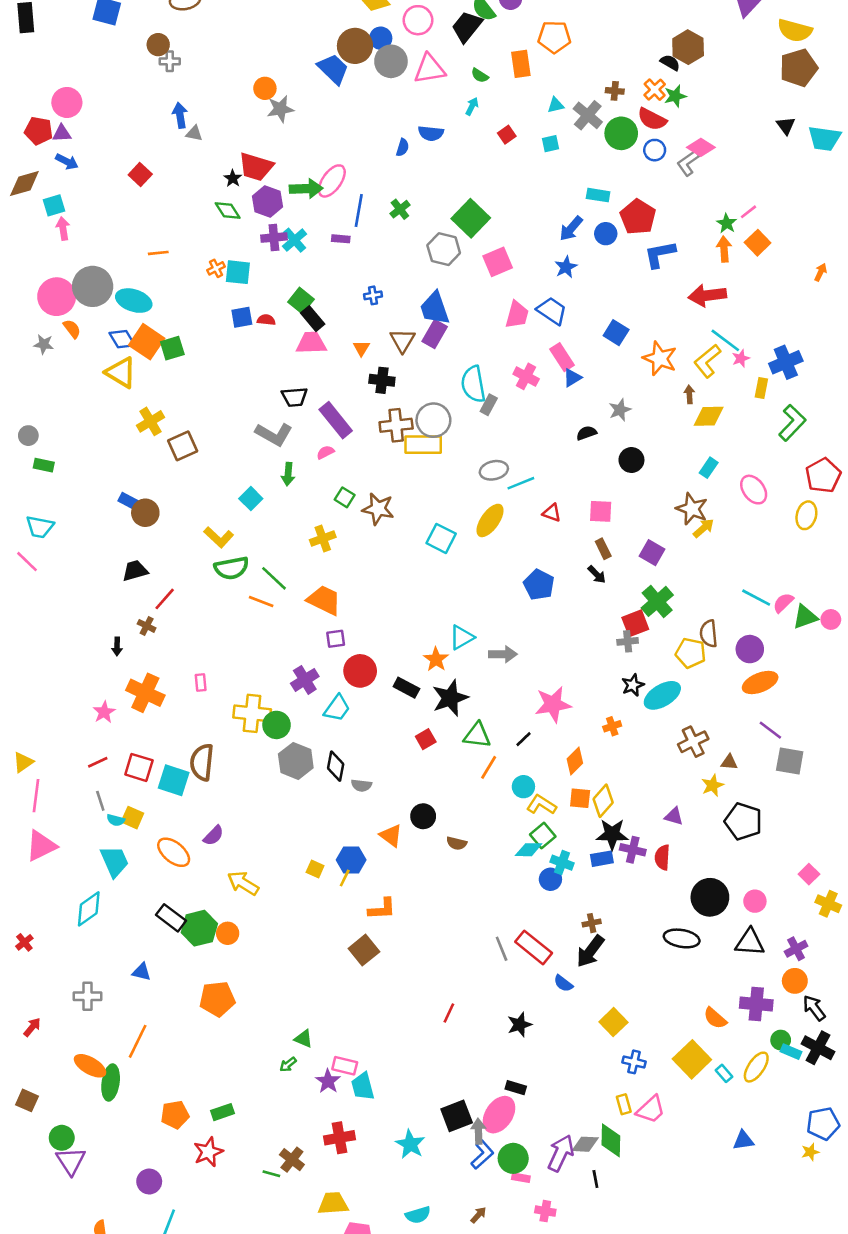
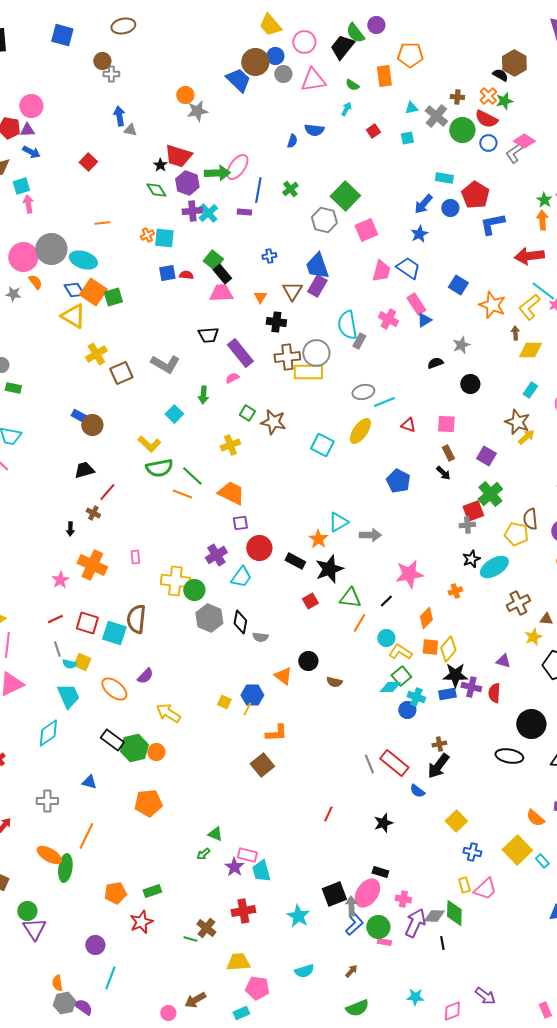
gray circle: (391, 61) -> (283, 74), size x0.7
gray L-shape: (274, 434) -> (165, 364), moved
pink cross: (545, 1211) -> (403, 899), moved

